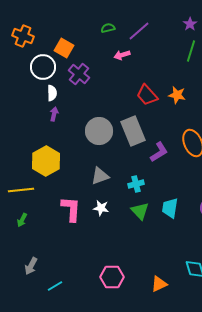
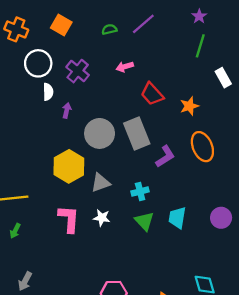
green semicircle: (108, 28) -> (109, 29), moved
orange square: (64, 48) -> (61, 25), moved
pink arrow: (122, 55) -> (125, 67), moved
orange star: (177, 95) -> (189, 106), moved, turned -30
purple arrow: (54, 114) -> (67, 110), moved
yellow hexagon: (46, 161) -> (69, 166), moved

